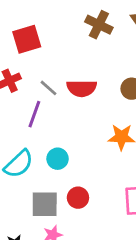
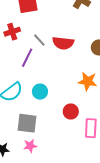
red circle: (78, 198) -> (71, 111), moved

